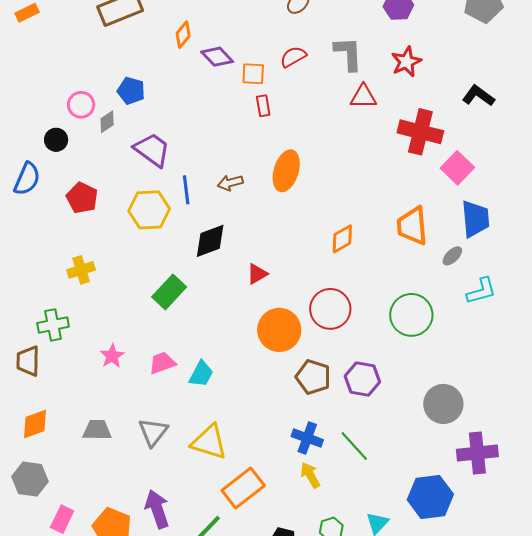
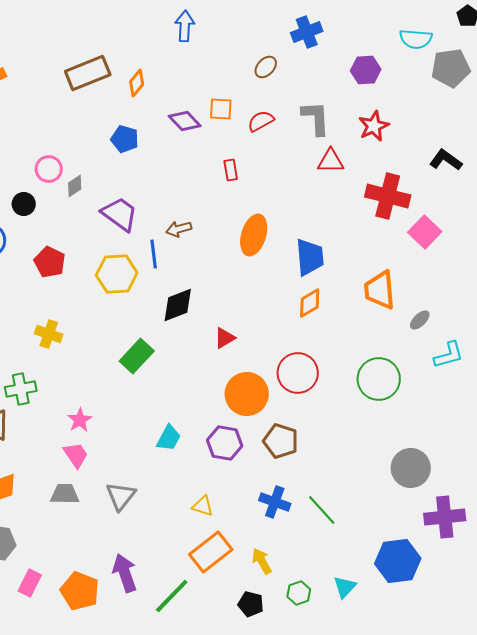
orange diamond: (183, 35) -> (137, 83), moved
orange square: (253, 74) -> (221, 109), moved
blue pentagon: (131, 91) -> (125, 139), moved
brown arrow: (230, 183) -> (179, 229), moved
blue trapezoid: (475, 219) -> (310, 257), moved
yellow cross: (81, 270) -> (49, 334), turned 36
pink trapezoid: (162, 363) -> (76, 455), moved, turned 76
purple hexagon: (362, 379) -> (225, 443), moved
yellow triangle: (209, 442) -> (203, 506), moved, size x0.6
yellow arrow: (310, 475) -> (262, 561), moved

